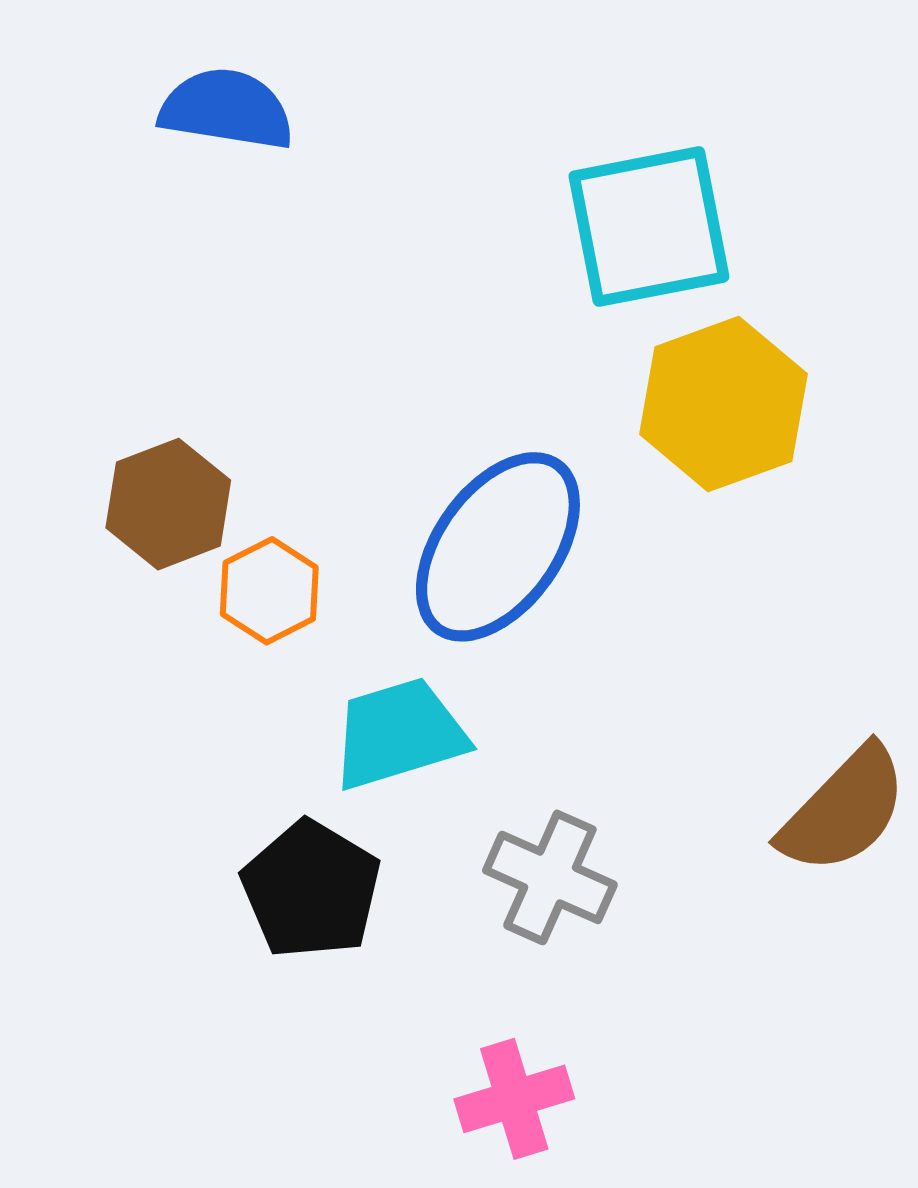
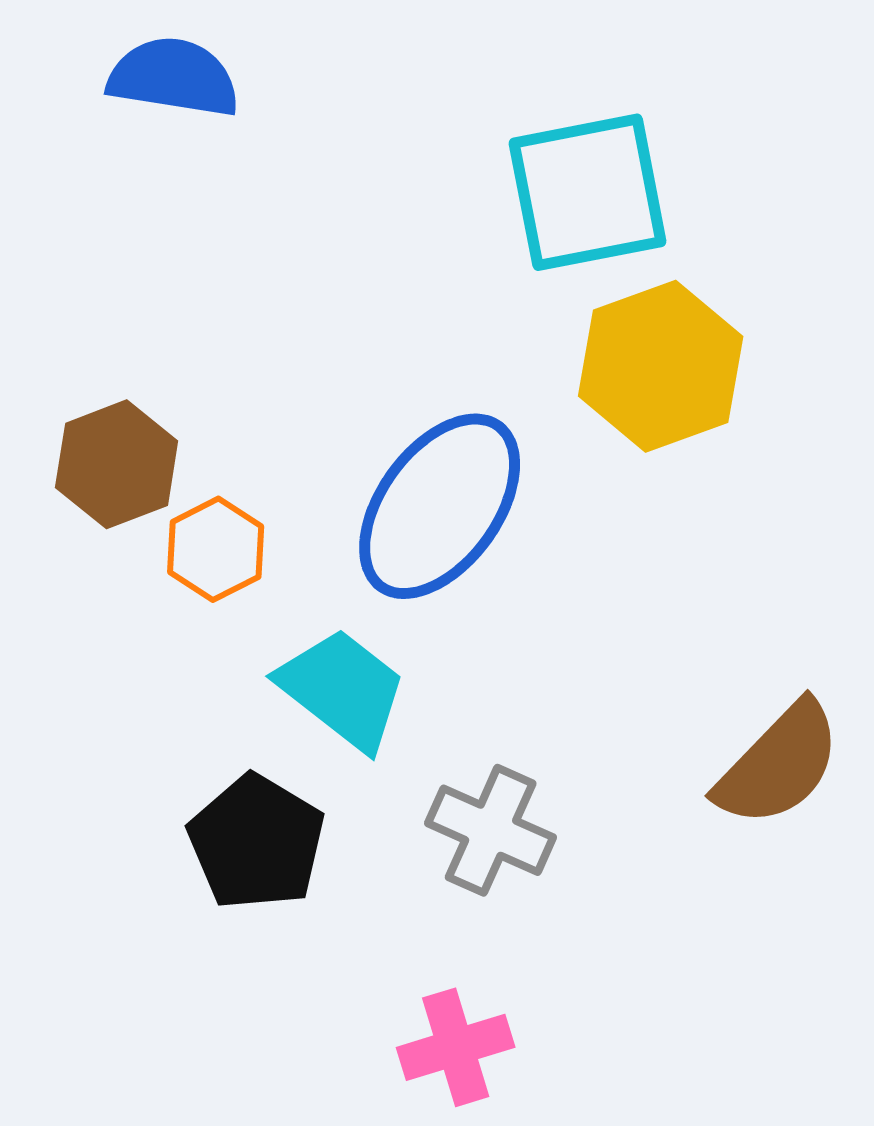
cyan trapezoid: (399, 734) -> (343, 689), turned 55

